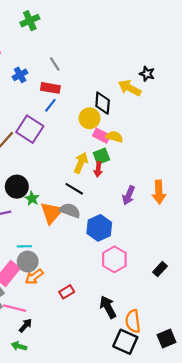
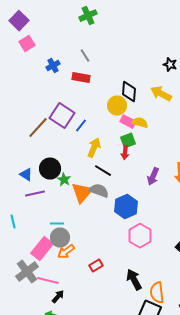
green cross: (30, 21) -> (88, 16), moved
yellow arrow: (130, 88) -> (161, 94), moved
blue line: (50, 105) -> (81, 126), moved
yellow arrow: (81, 163) -> (94, 148), moved

